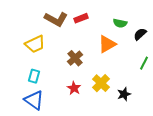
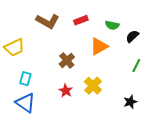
red rectangle: (81, 18) -> (81, 20), moved
yellow trapezoid: (35, 44) -> (14, 47), moved
black star: (124, 94) -> (130, 102), moved

